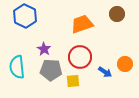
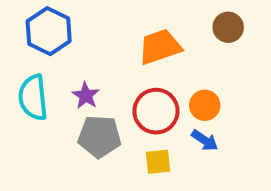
orange circle: (125, 64) -> (205, 105), moved
cyan semicircle: (17, 67) -> (33, 97), moved
yellow square: (73, 81) -> (158, 162), moved

